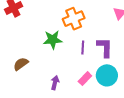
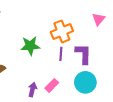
orange cross: (74, 19) -> (62, 31), moved
pink rectangle: (85, 79) -> (52, 85), moved

